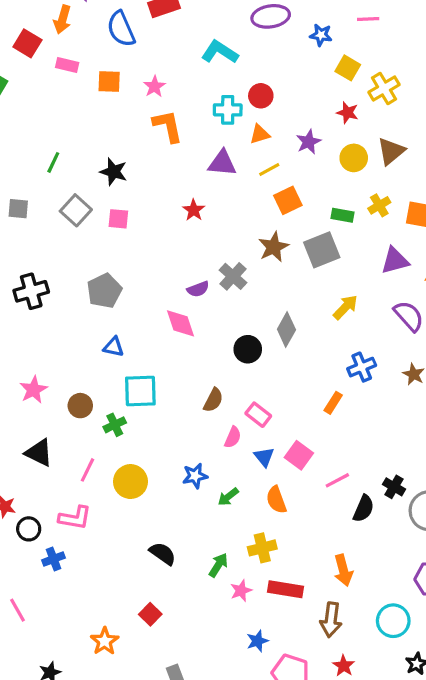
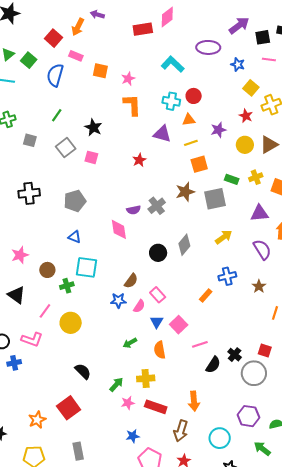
blue semicircle: (121, 29) -> (55, 75), moved, turned 30
blue star: (195, 476) -> (118, 300), moved
red square: (150, 614) -> (69, 408), size x1.6

